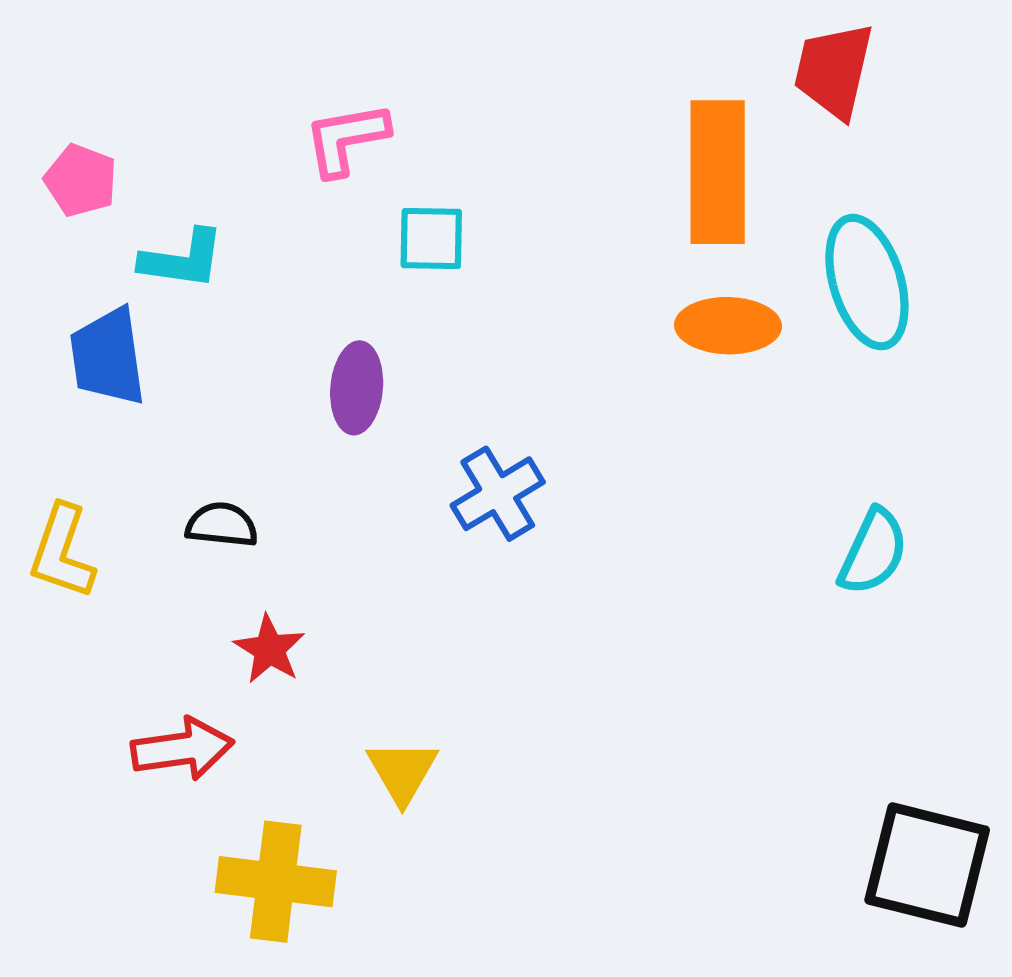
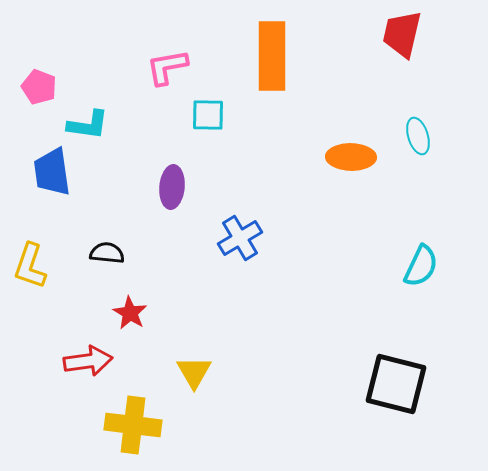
orange rectangle: (718, 172) -> (272, 56), moved
cyan ellipse: (867, 282) -> (418, 136), size x0.6
black square: (927, 865) -> (396, 384), moved

